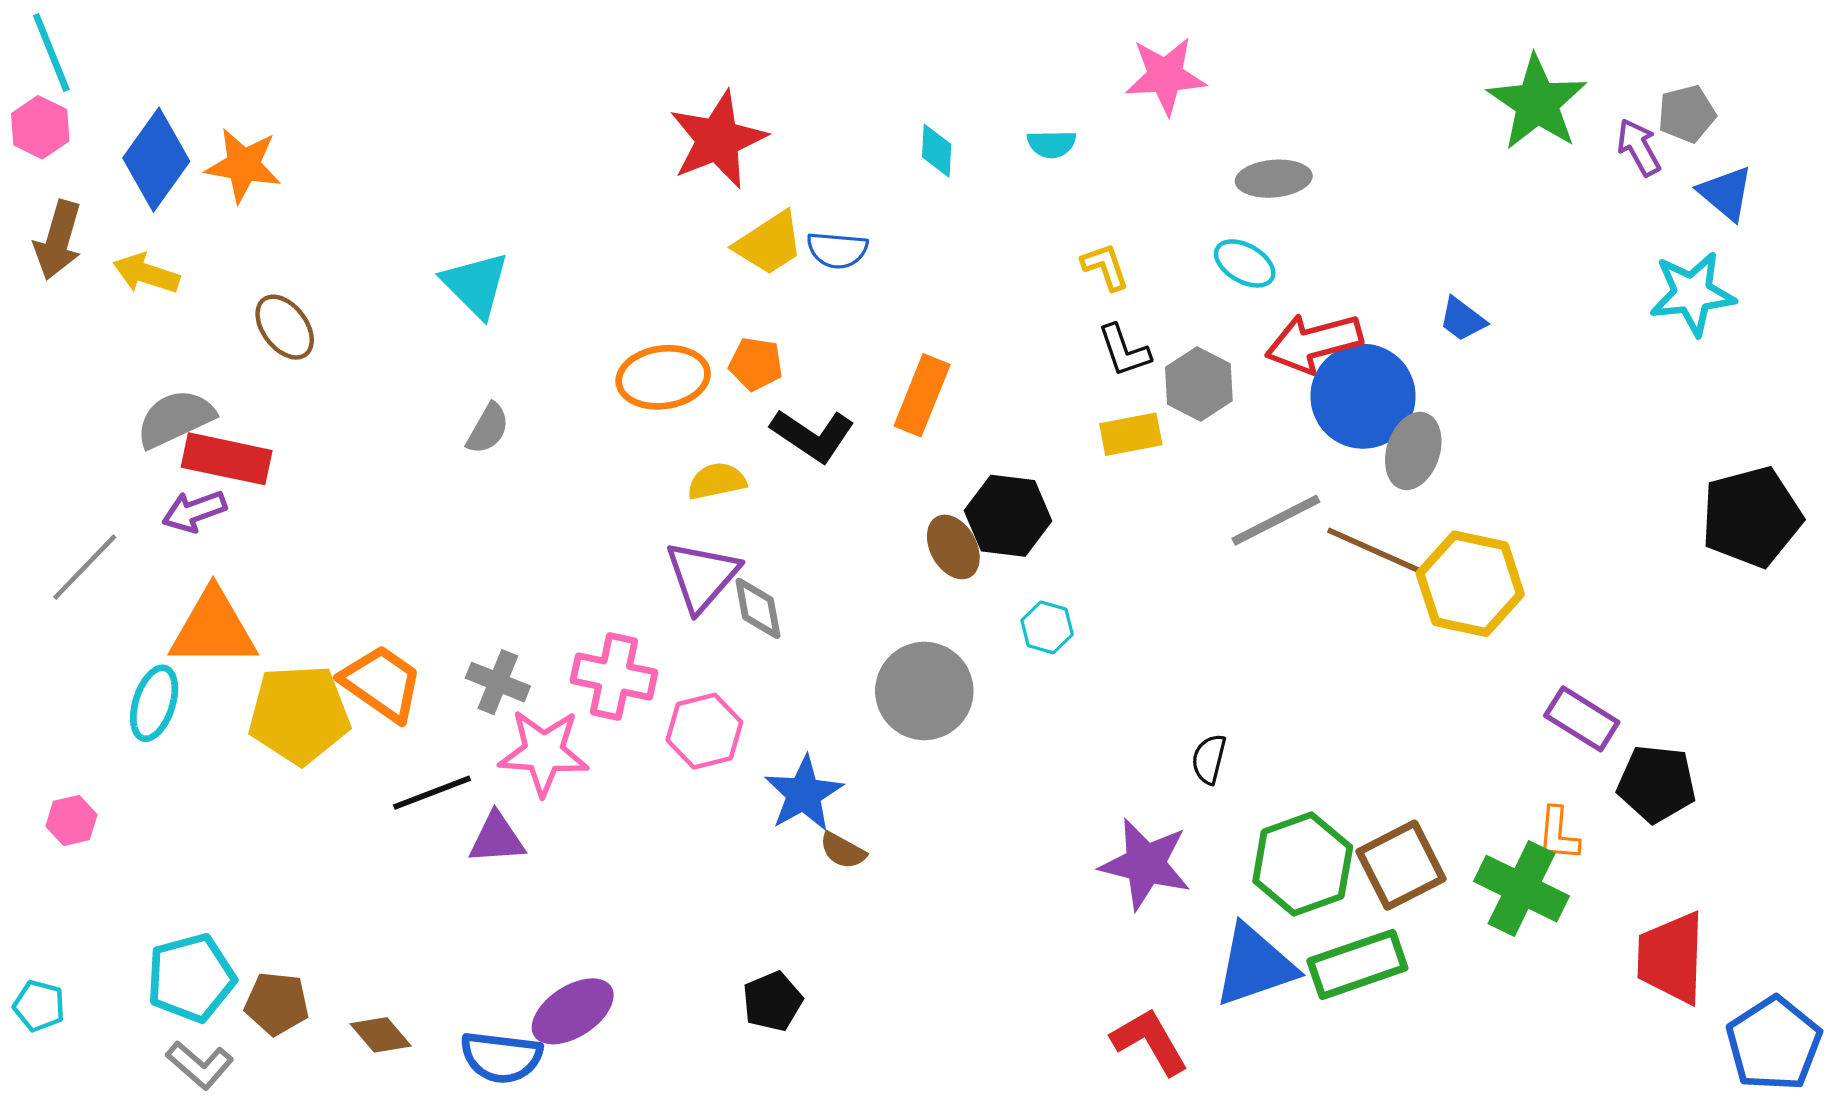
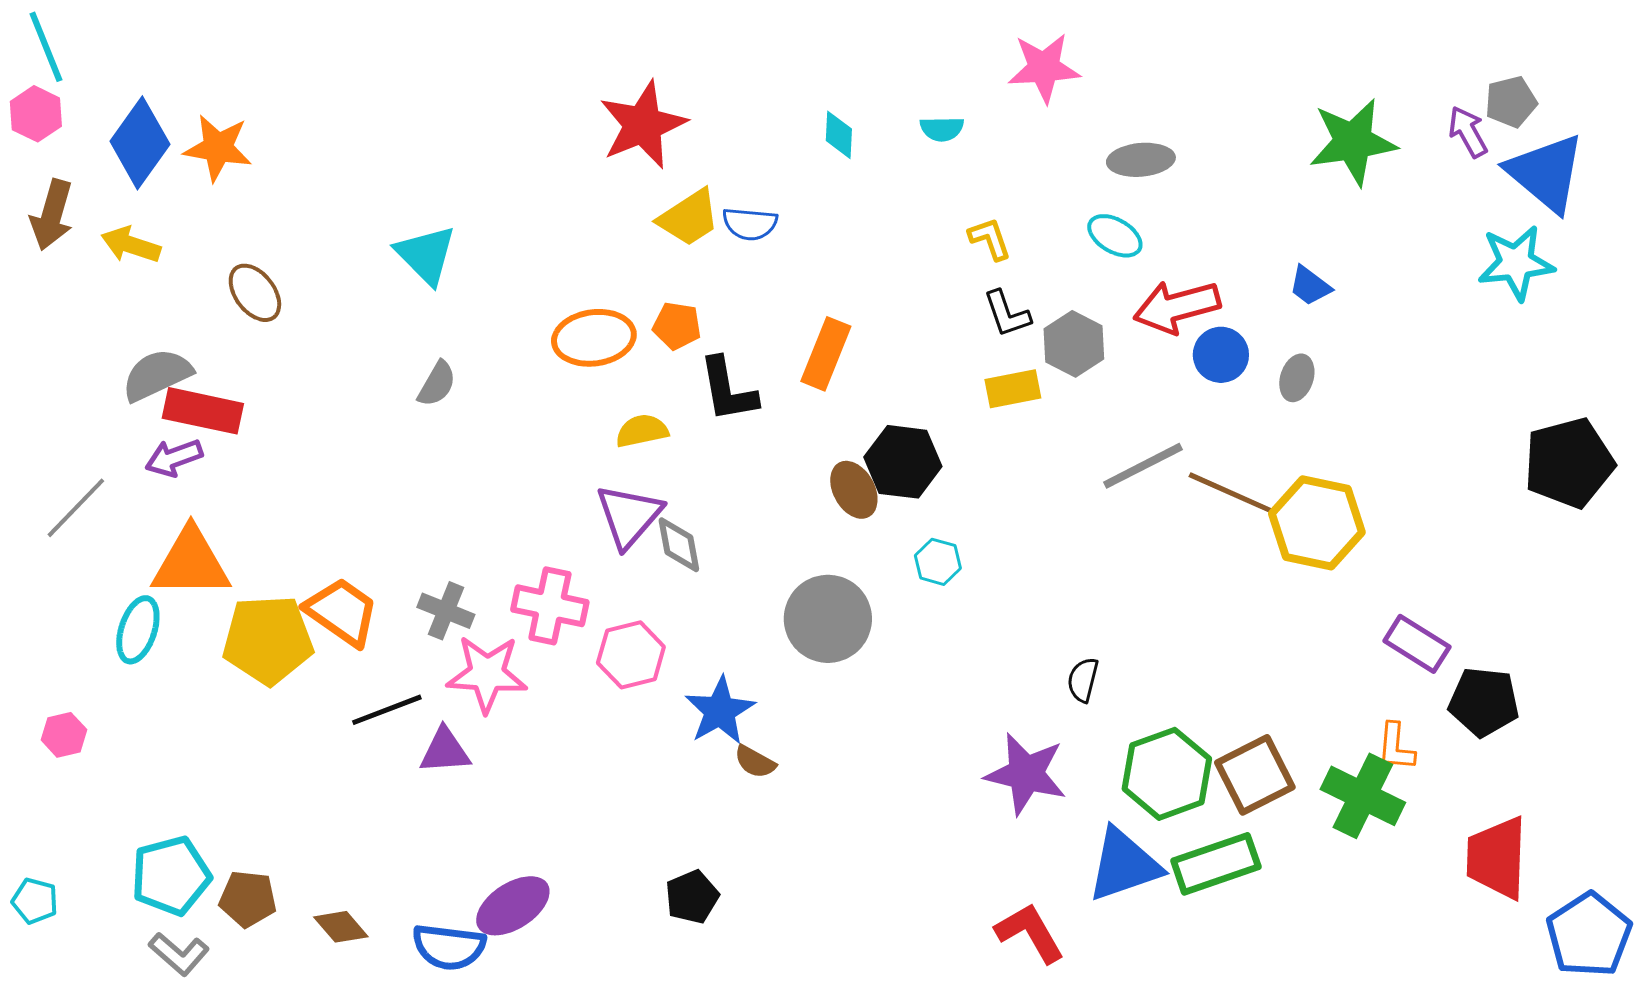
green star: (1537, 103) -> (1353, 142), moved, turned 30
blue triangle: (1726, 193) -> (1546, 173), size x1.6
blue circle: (1363, 396) -> (1221, 355), size x0.6
black L-shape: (813, 435) -> (728, 390), turned 46
gray ellipse: (1413, 451) -> (1297, 378), moved, size x0.7

